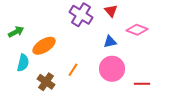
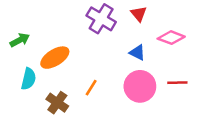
blue triangle: (110, 42) -> (137, 53), turned 40
red line: (142, 84) -> (177, 83), moved

